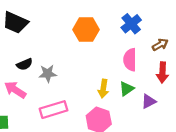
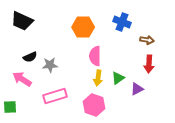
blue cross: (131, 24) -> (122, 22), turned -30
brown arrow: (160, 45) -> (147, 40), turned 40
pink semicircle: (130, 60) -> (95, 56), moved

